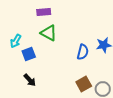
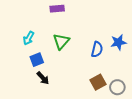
green triangle: (49, 33) -> (61, 41), moved, turned 42
blue square: (29, 54) -> (37, 60), moved

